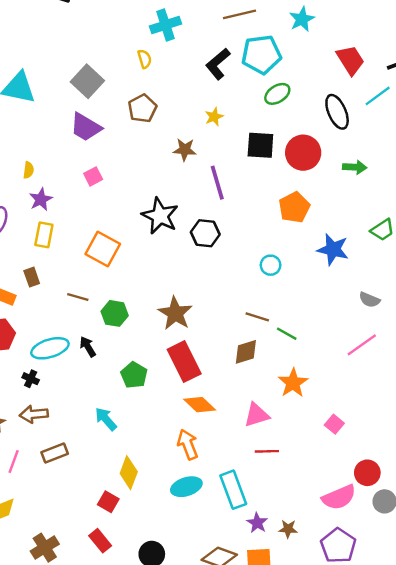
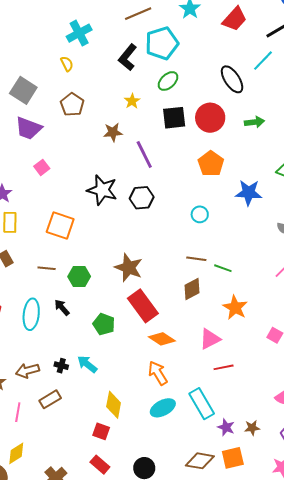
red trapezoid: (350, 60) -> (235, 19), moved, turned 84
green ellipse: (277, 94) -> (168, 81), moved
cyan ellipse: (50, 348) -> (31, 314), turned -56
black cross: (31, 379) -> (61, 366), moved

